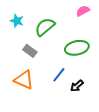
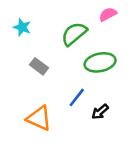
green semicircle: (45, 27) -> (74, 34), moved
orange triangle: (24, 80) -> (39, 118), moved

